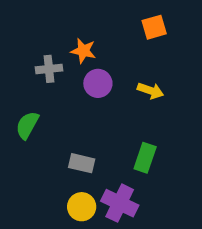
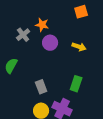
gray cross: (49, 69) -> (23, 35), turned -32
gray rectangle: (82, 163) -> (41, 87), turned 56

